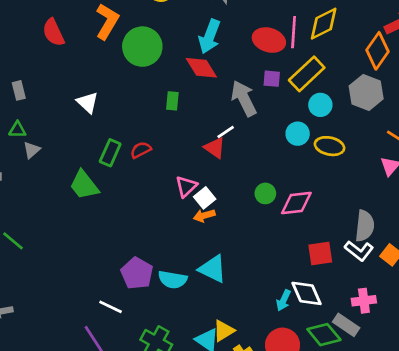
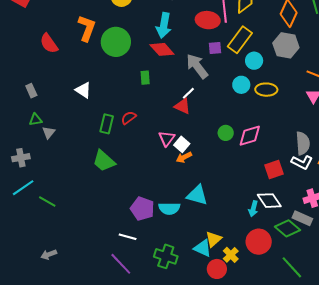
green trapezoid: (84, 185) -> (104, 161), moved

